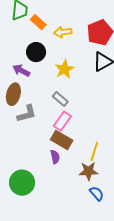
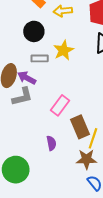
purple arrow: (21, 70) -> (27, 78), moved
gray rectangle: (60, 99) -> (40, 58), moved, turned -42
brown rectangle: (62, 140) -> (80, 127), moved, turned 35

